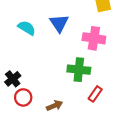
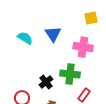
black cross: (13, 79) -> (46, 82), moved

